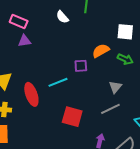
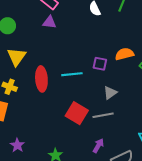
gray triangle: (115, 87) -> (110, 93), moved
gray line: (110, 109) -> (103, 115), moved

